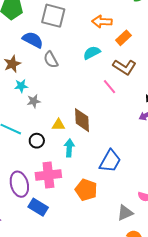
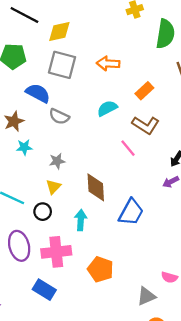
orange arrow: (102, 22) -> (108, 64), moved
gray semicircle: (51, 60) -> (59, 116), turned -36
gray star: (34, 101) -> (57, 161), moved
yellow triangle: (58, 125) -> (53, 187), moved, turned -48
blue trapezoid: (110, 161) -> (131, 212), moved
purple ellipse: (19, 184) -> (19, 246), moved

